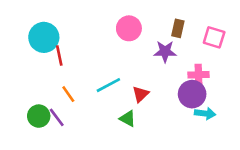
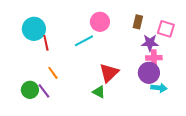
purple star: (165, 52) -> (150, 43), moved
cyan line: (108, 85) -> (84, 41), moved
red triangle: (141, 94) -> (109, 73), size x1.5

